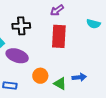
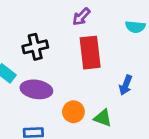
blue arrow: (79, 77) -> (126, 85), moved, turned 128

